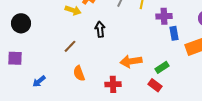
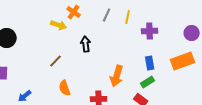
blue rectangle: (174, 33) -> (150, 63), moved
orange arrow: (131, 61) -> (117, 76), turned -65

